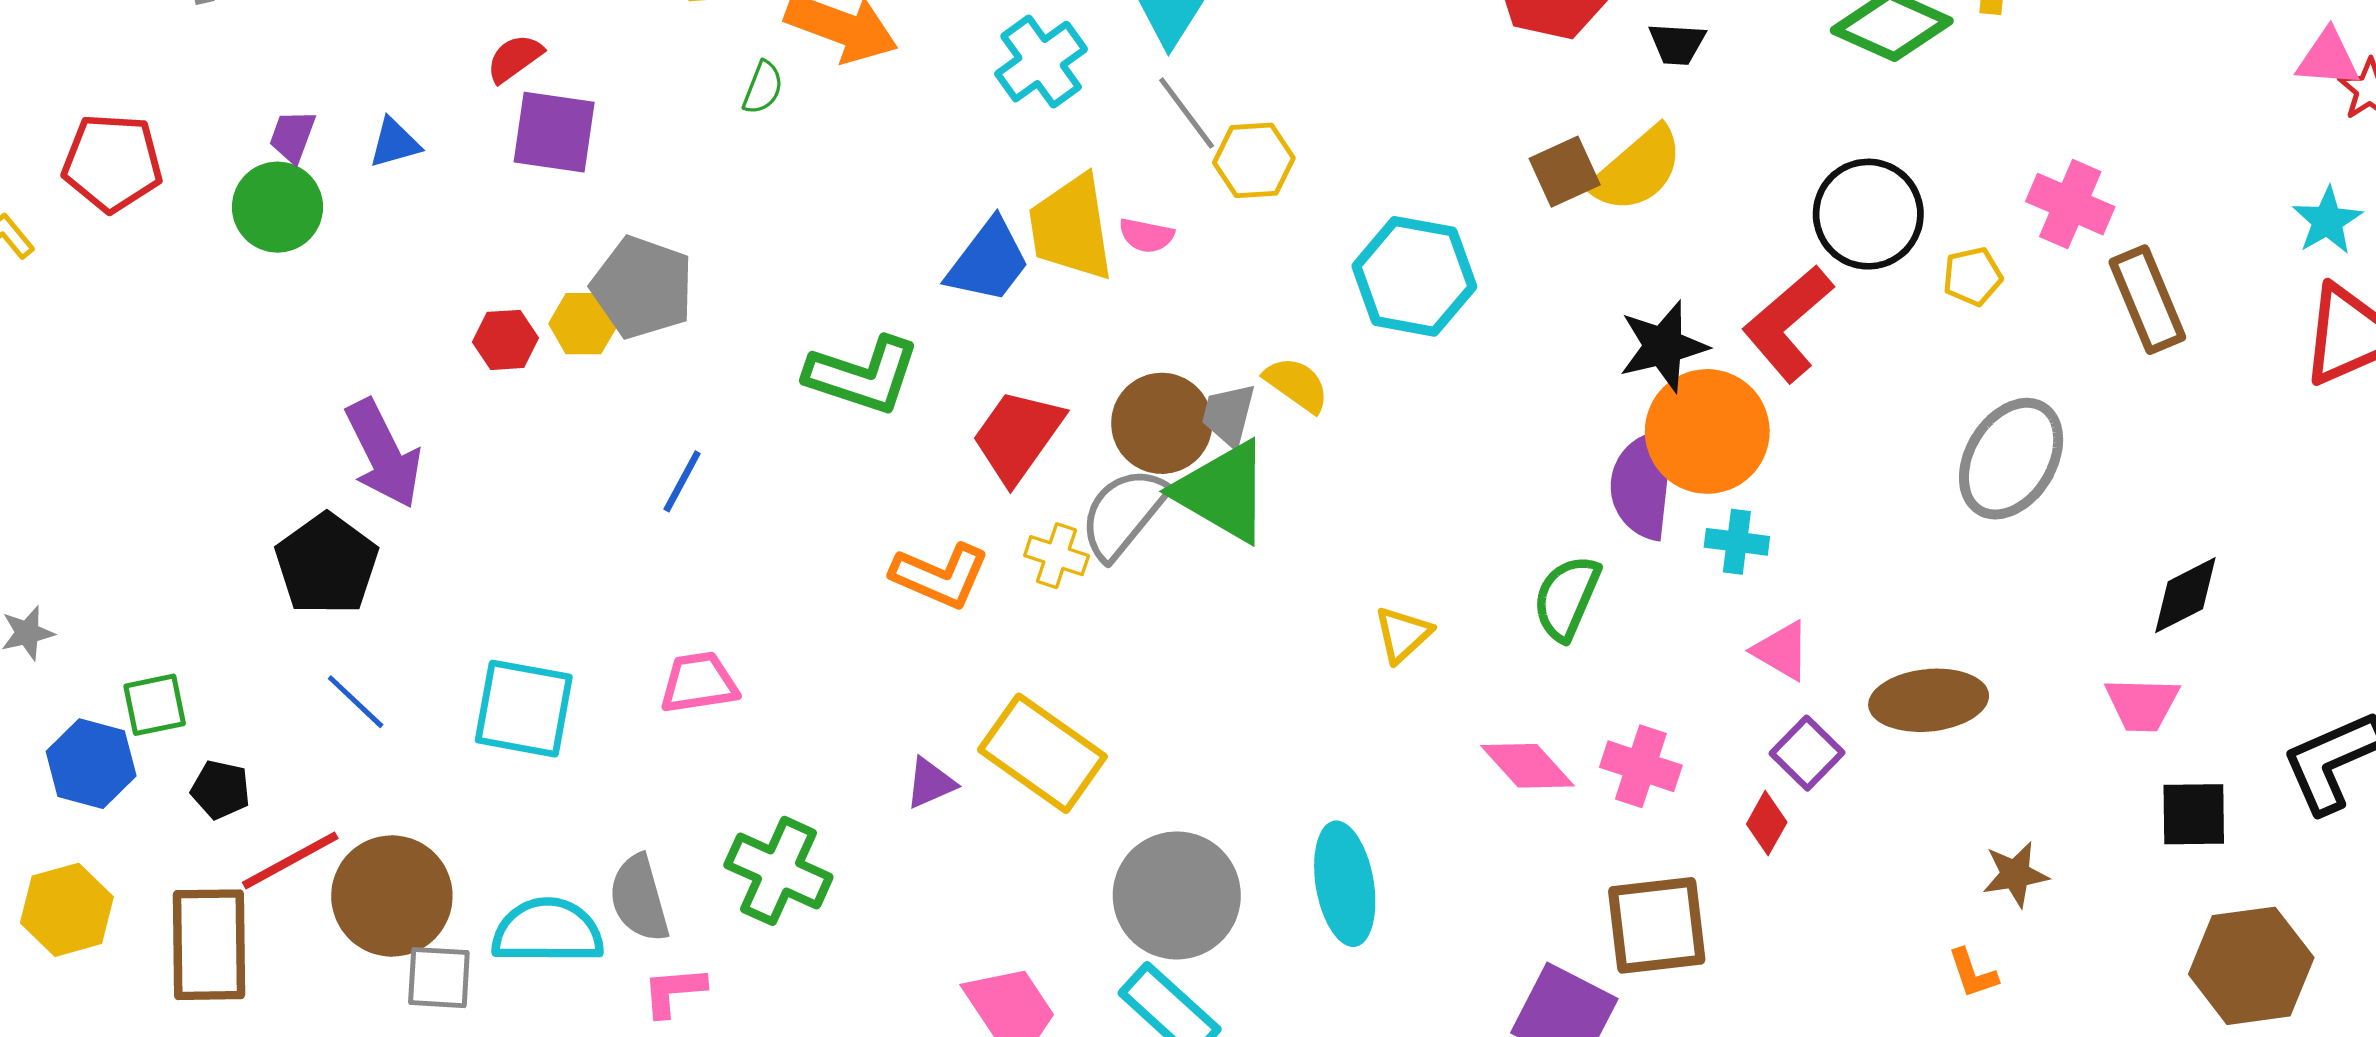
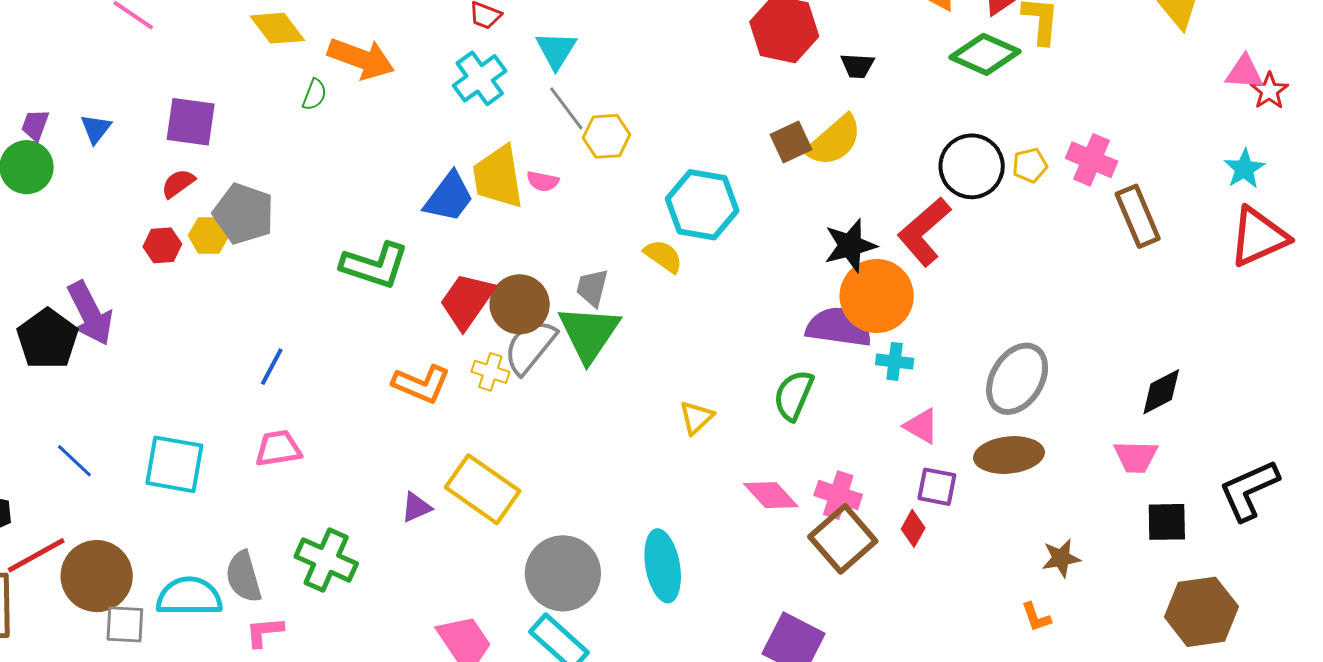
red semicircle: (515, 58) -> (178, 183), moved
blue triangle: (395, 143) -> (96, 129), turned -36
yellow pentagon: (1973, 276) -> (1030, 165), moved
yellow semicircle: (1297, 384) -> (663, 256), moved
brown circle: (1162, 423) -> (520, 304), moved
gray ellipse: (2011, 459) -> (1017, 379), moved
blue line: (682, 481) -> (272, 367), moved
purple semicircle: (1643, 484) -> (839, 327), turned 92
green triangle: (1223, 492) -> (589, 333), turned 34
black pentagon: (327, 564) -> (48, 339), moved
purple square: (1807, 753) -> (937, 487), turned -33
brown square: (1657, 925) -> (843, 539), moved, turned -34

